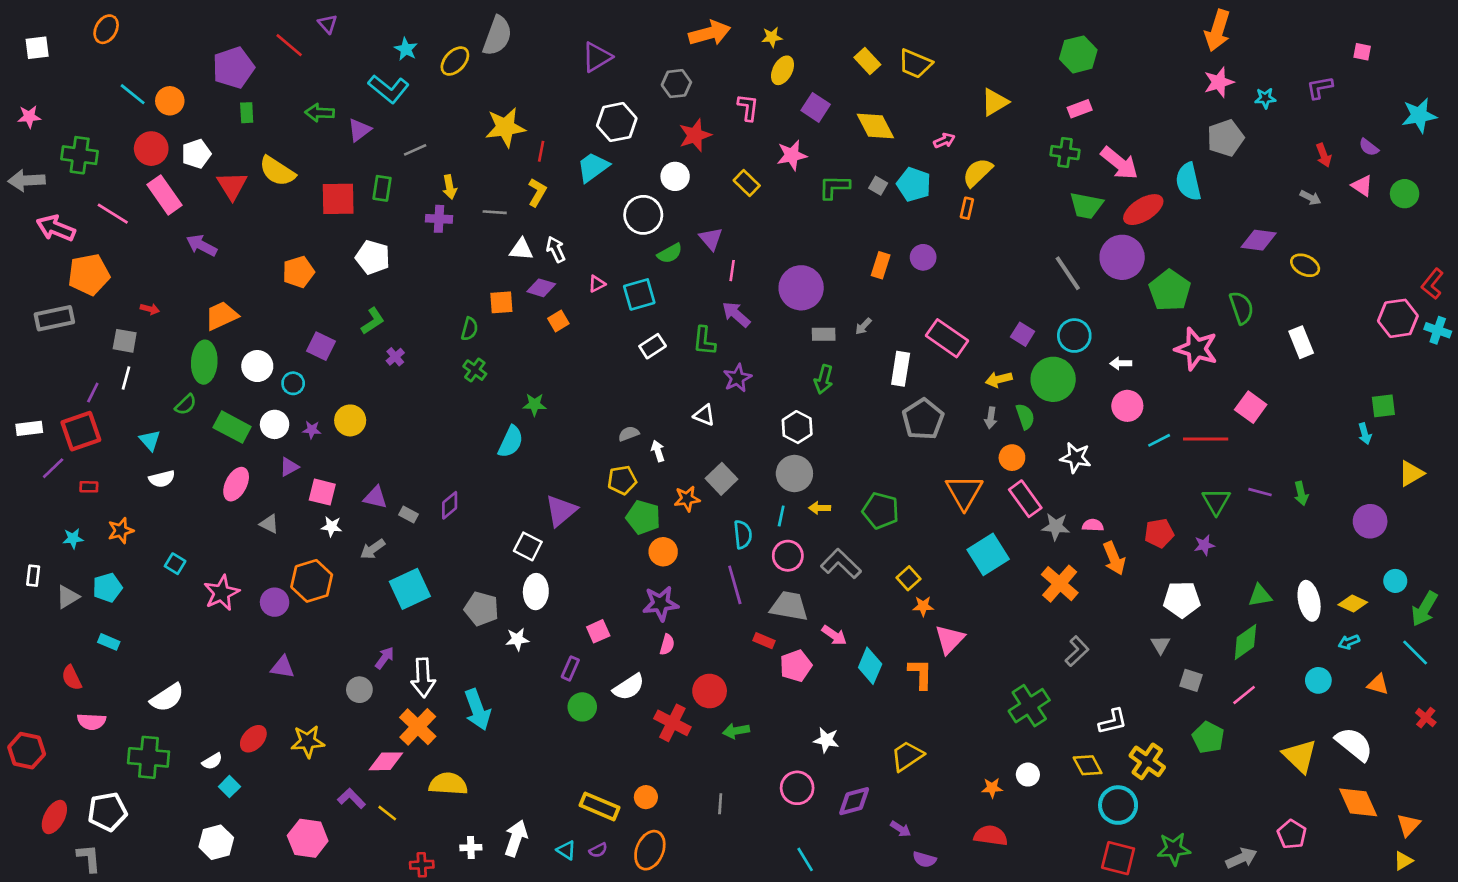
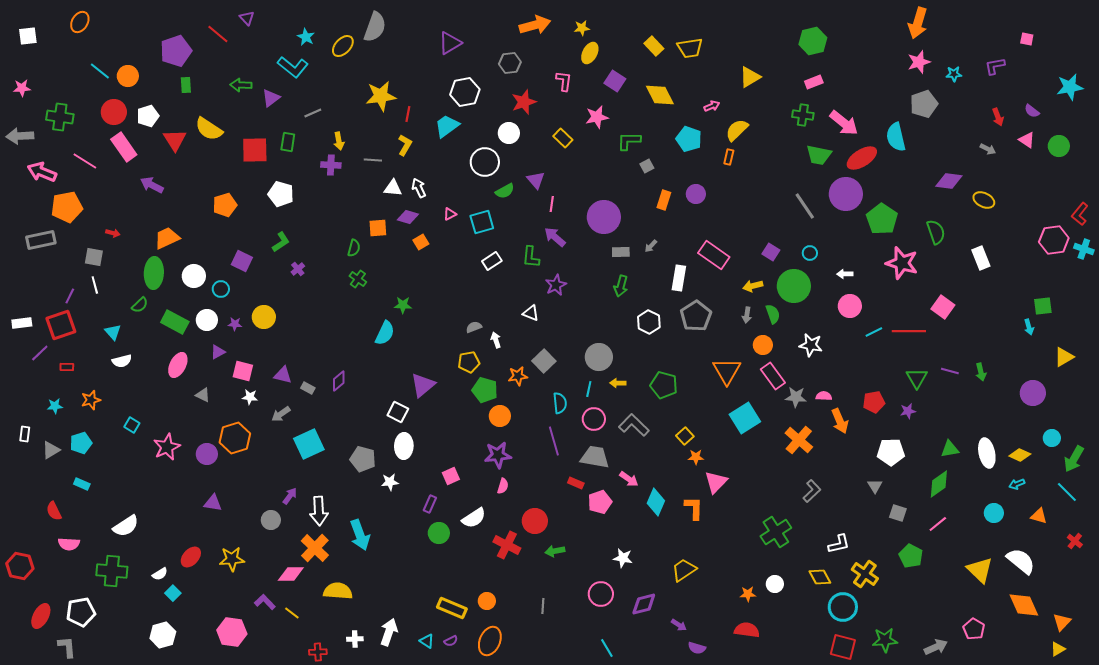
yellow trapezoid: (915, 64) -> (690, 48), turned -32
gray square: (878, 186) -> (647, 166), moved, turned 32
cyan circle: (1074, 336) -> (810, 253), size x0.6
white line: (126, 378) -> (95, 285), turned -30
white hexagon: (797, 427) -> (649, 322), moved

